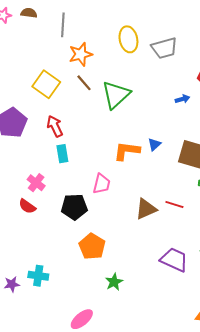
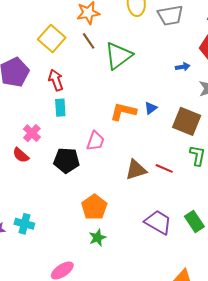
orange pentagon: (92, 246) -> (94, 207), moved

